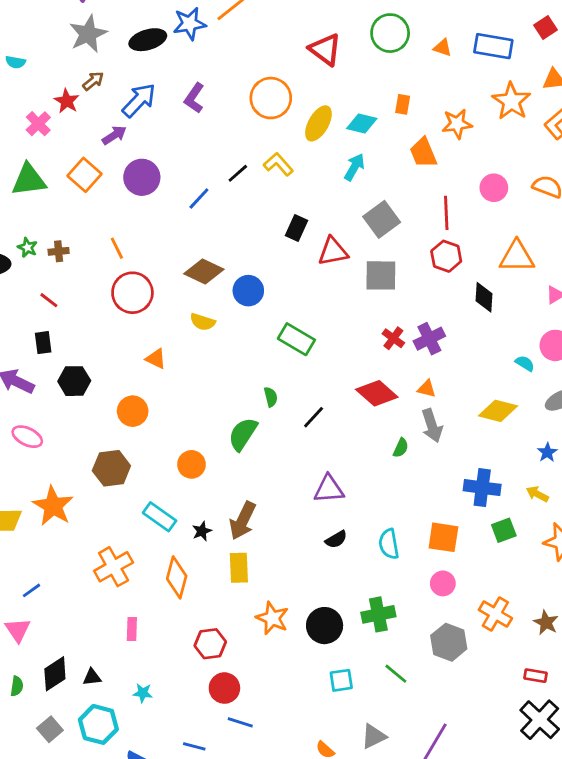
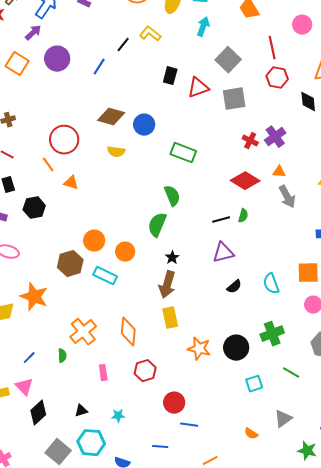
orange line: (117, 248) -> (48, 165), moved
orange triangle: (156, 359) -> (71, 183), moved
green semicircle: (271, 397) -> (172, 196), size x1.5
orange circle: (133, 411) -> (94, 241), moved
black line: (314, 417) -> (221, 220), moved, turned 42
green semicircle: (401, 448) -> (243, 216), moved
cyan rectangle: (160, 517) -> (105, 276), moved
black star: (202, 531) -> (172, 258), moved
red hexagon: (210, 644) -> (145, 371), moved
black diamond: (55, 674) -> (38, 413), moved
green semicircle: (17, 686) -> (62, 356), moved
gray square: (50, 729) -> (58, 452), size x1.4

